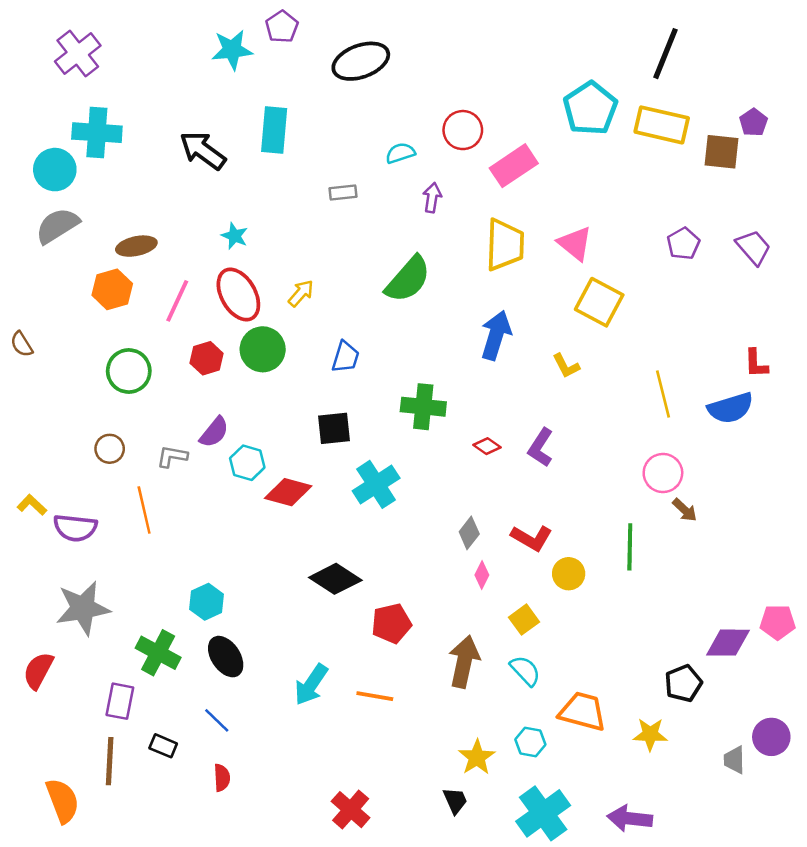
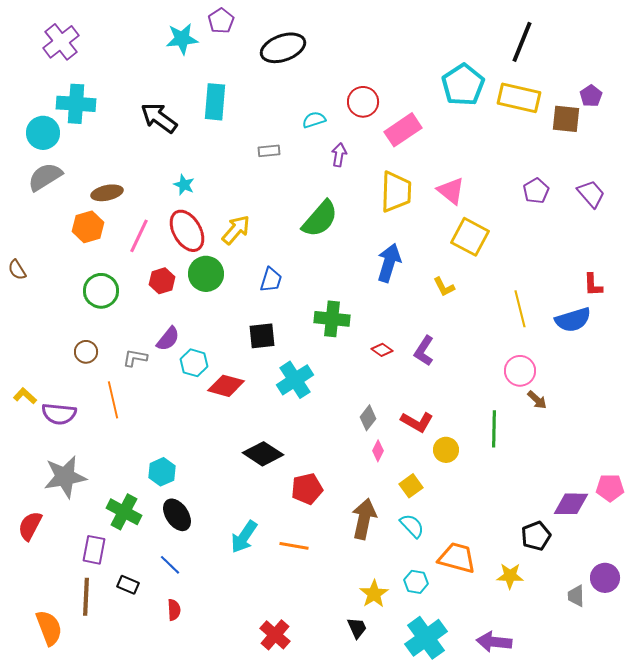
yellow arrow: (301, 293) -> (236, 230), size x1.4

